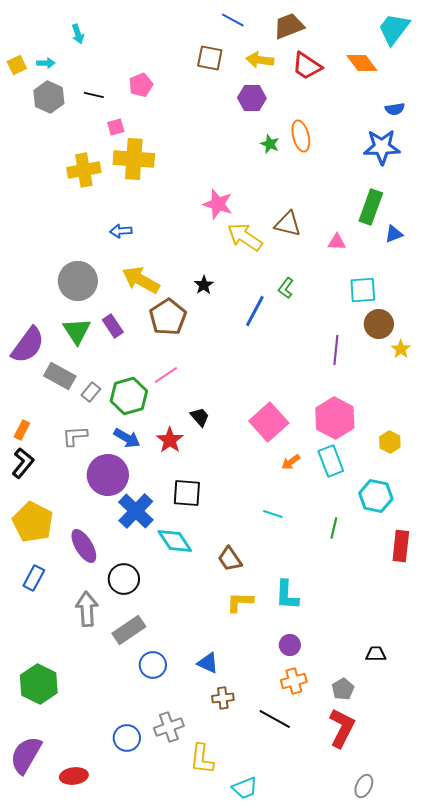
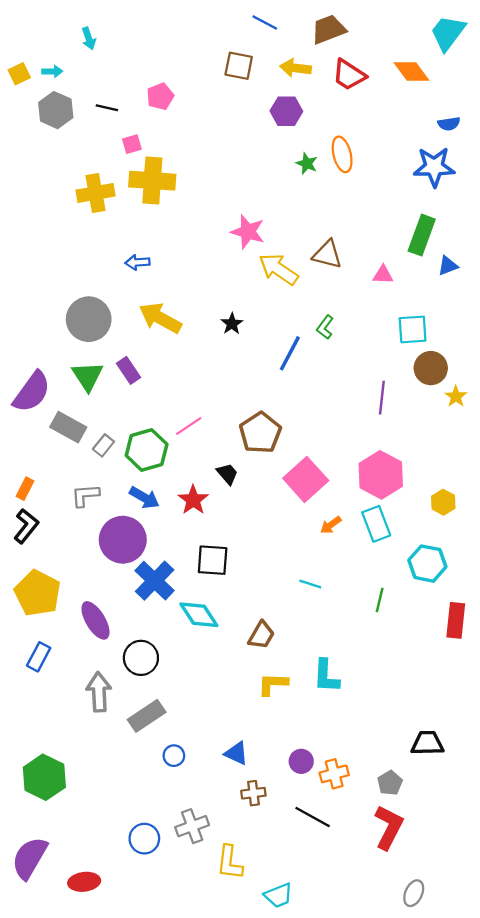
brown pentagon: (168, 317) -> (260, 433), moved
brown trapezoid: (230, 559) -> (261, 635), turned -116
purple circle: (290, 645) -> (301, 761), moved
black trapezoid: (376, 654) -> (427, 743), size x1.4
blue circle: (153, 665) -> (174, 756), size x0.7

